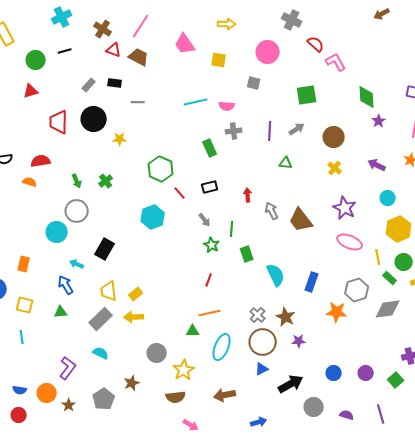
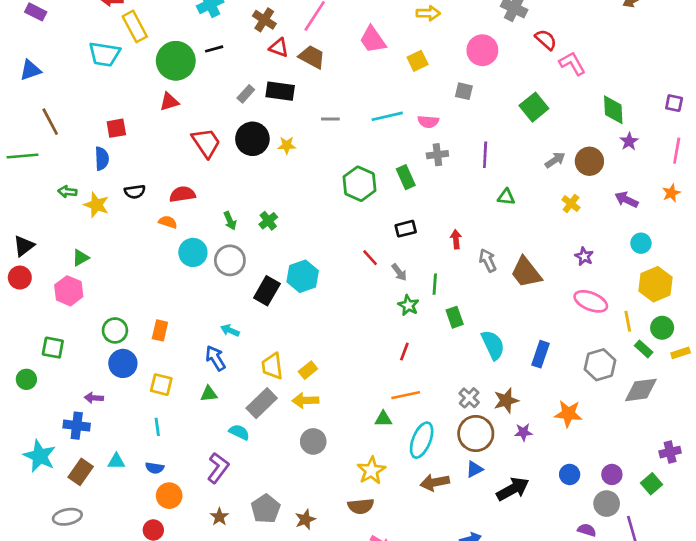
green circle: (36, 60) -> (176, 61), size x1.5
yellow square: (219, 60) -> (418, 61), turned -35
black rectangle: (115, 83) -> (280, 91), size x1.5
green square: (307, 95) -> (534, 107), turned -30
gray line: (138, 102) -> (330, 119), moved
red trapezoid: (59, 122) -> (206, 143), turned 145
gray arrow: (297, 129) -> (555, 160), moved
brown circle: (334, 137) -> (589, 161), moved
yellow star: (120, 139) -> (287, 145), moved
green hexagon: (161, 169) -> (359, 184), moved
red line: (180, 193) -> (370, 258), moved
purple star: (345, 208) -> (584, 256), size x0.6
cyan hexagon: (153, 217) -> (303, 276), moved
cyan circle: (57, 232) -> (193, 252), moved
black rectangle: (105, 249) -> (267, 291), moved
orange star: (337, 312) -> (568, 414), moved
brown star: (286, 317) -> (506, 400), turned 30
cyan semicircle: (101, 353) -> (239, 432), moved
gray circle: (157, 353) -> (313, 441), moved
brown star: (132, 383) -> (305, 519), moved
blue semicircle: (20, 390) -> (155, 468), moved
orange circle: (47, 393) -> (169, 496), moved
brown arrow: (225, 395) -> (435, 482), moved
gray circle: (314, 407) -> (607, 504), moved

